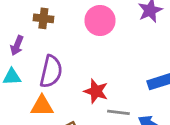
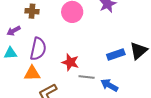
purple arrow: (17, 45) -> (14, 31), turned 40

